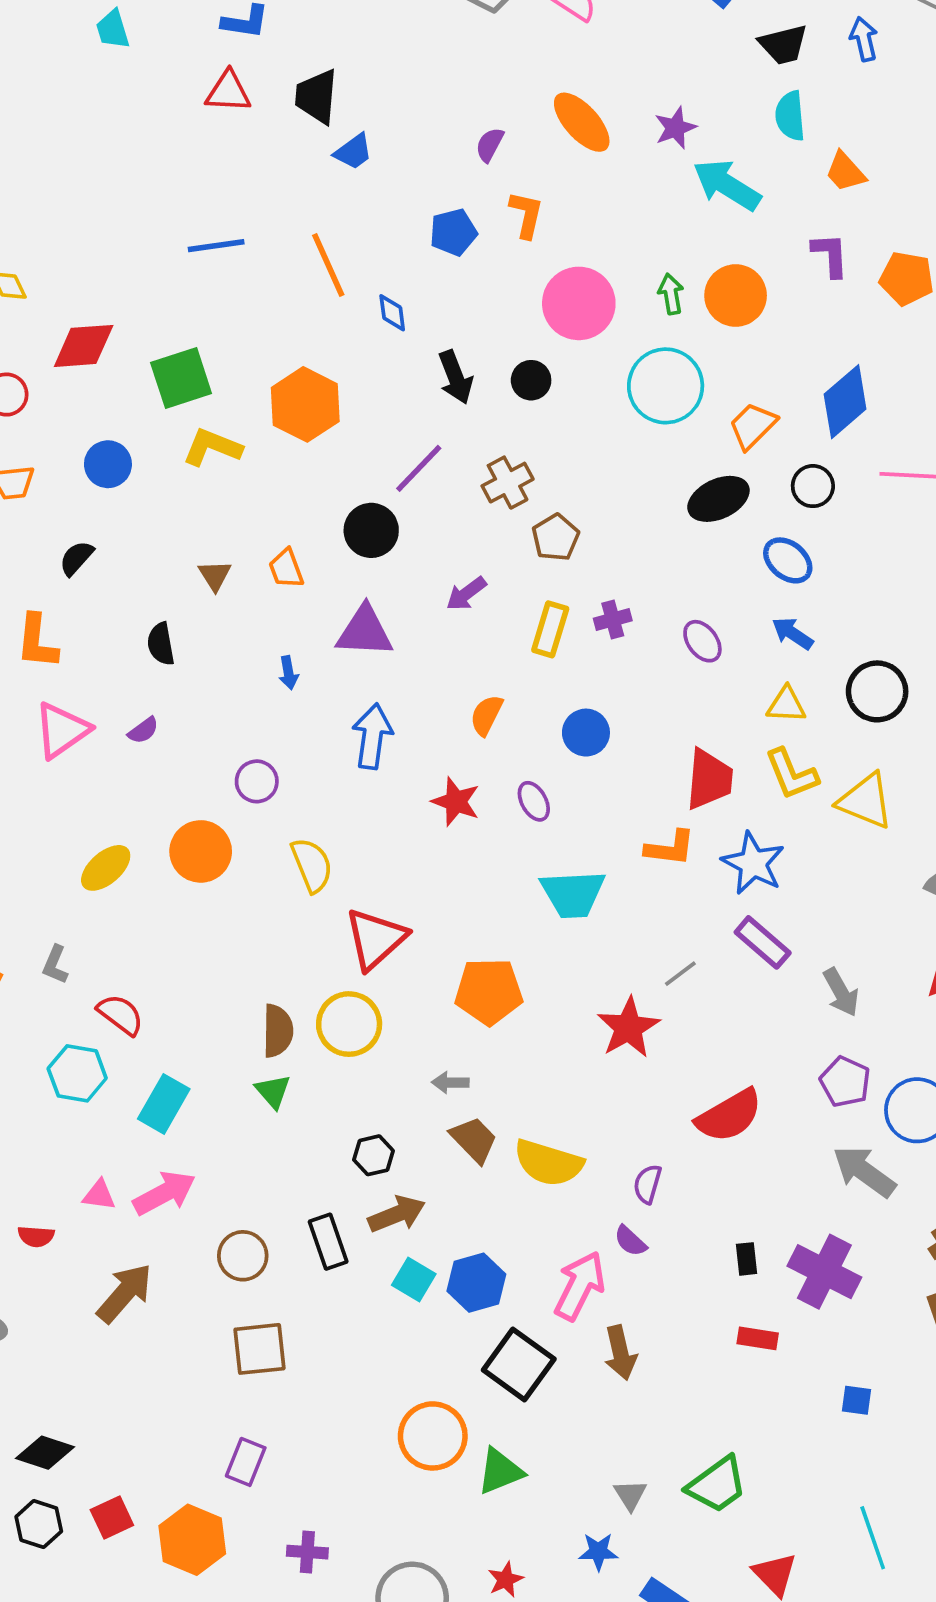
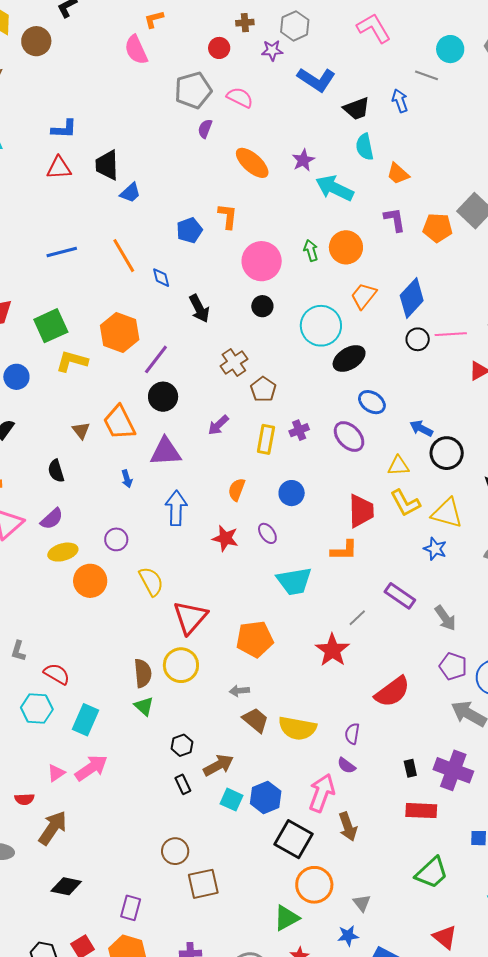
purple semicircle: (490, 145) -> (205, 129), moved
black circle: (531, 380) -> (262, 306), moved
cyan circle: (666, 386) -> (321, 326), moved
orange trapezoid: (753, 426) -> (364, 296), moved
purple line: (419, 468) -> (156, 359), moved
black circle: (813, 486) -> (418, 339), moved
blue ellipse: (788, 560) -> (372, 402), moved
orange trapezoid: (286, 569) -> (119, 422), size x1.6
blue arrow: (792, 633) -> (421, 428), moved
purple ellipse: (702, 641) -> (349, 437), size x1.4
purple semicircle: (143, 730) -> (52, 519), size x1.4
blue star: (753, 863) -> (435, 549), moved, size x0.7
yellow ellipse: (106, 868) -> (63, 552), moved, turned 32
black hexagon: (373, 1155) -> (182, 745), moved
pink triangle: (99, 1195) -> (56, 773), turned -36
black rectangle: (328, 1242) -> (183, 784), size x0.7
brown circle: (243, 1256) -> (175, 851), moved
brown arrow: (125, 1293) -> (53, 828), moved
red rectangle: (758, 1338) -> (421, 811), size x1.4
brown square: (259, 1349) -> (203, 884), moved
orange circle: (433, 1436) -> (314, 885), moved
black diamond: (45, 1453) -> (66, 886), moved
purple rectangle: (246, 1462) -> (131, 908), moved
green triangle: (500, 1471) -> (286, 918), moved
green trapezoid: (717, 1485) -> (432, 873), moved

